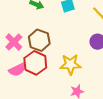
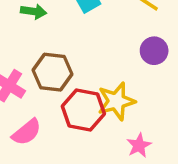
red hexagon: (35, 63) -> (83, 110), moved

